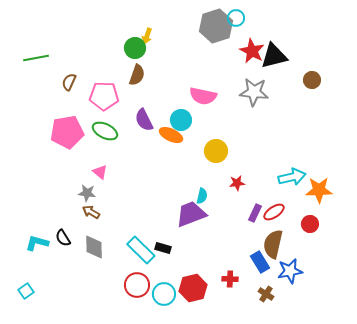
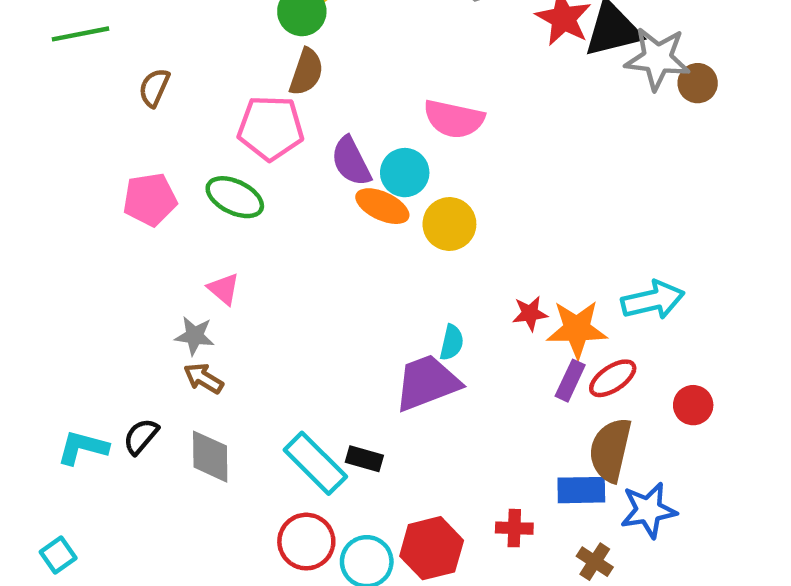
gray star: (254, 92) -> (657, 59), moved
pink pentagon: (104, 96) -> (271, 128), moved
purple semicircle: (144, 120) -> (351, 161), moved
pink pentagon: (67, 132) -> (150, 199), size x0.7
yellow circle: (216, 151) -> (449, 224), moved
orange star: (319, 190) -> (577, 329), moved
black semicircle: (63, 238) -> (141, 436), turned 72
blue rectangle: (260, 262) -> (581, 490), turned -60

